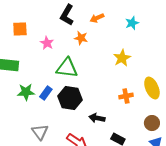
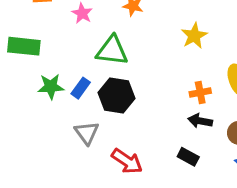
black arrow: (97, 118) -> (200, 121), moved
gray triangle: (40, 132) -> (87, 133), moved

